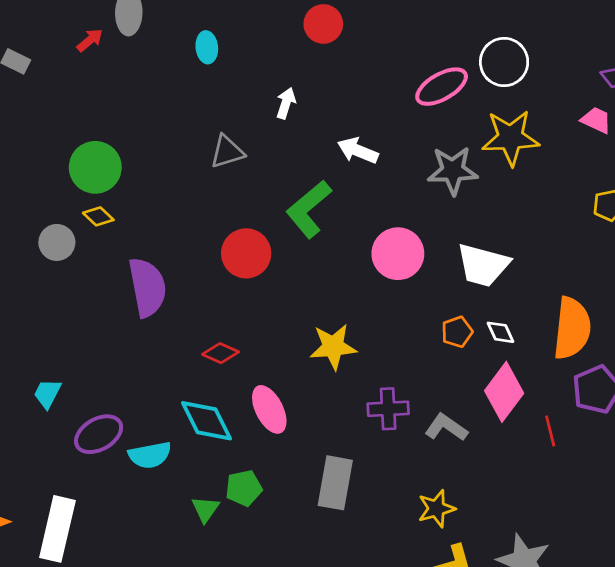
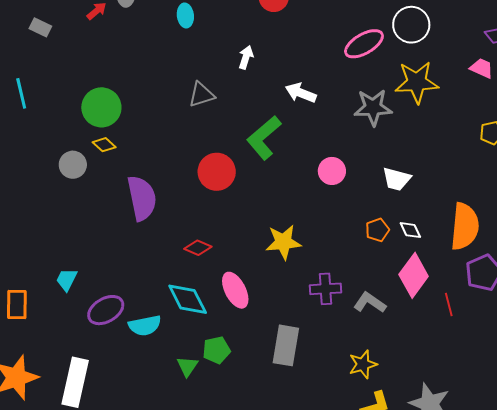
pink circle: (398, 254) -> (332, 171), size x0.7
white trapezoid: (483, 265) -> (397, 179), size x0.7

